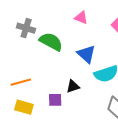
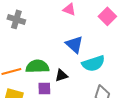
green semicircle: (51, 42) -> (37, 66), moved, turned -30

